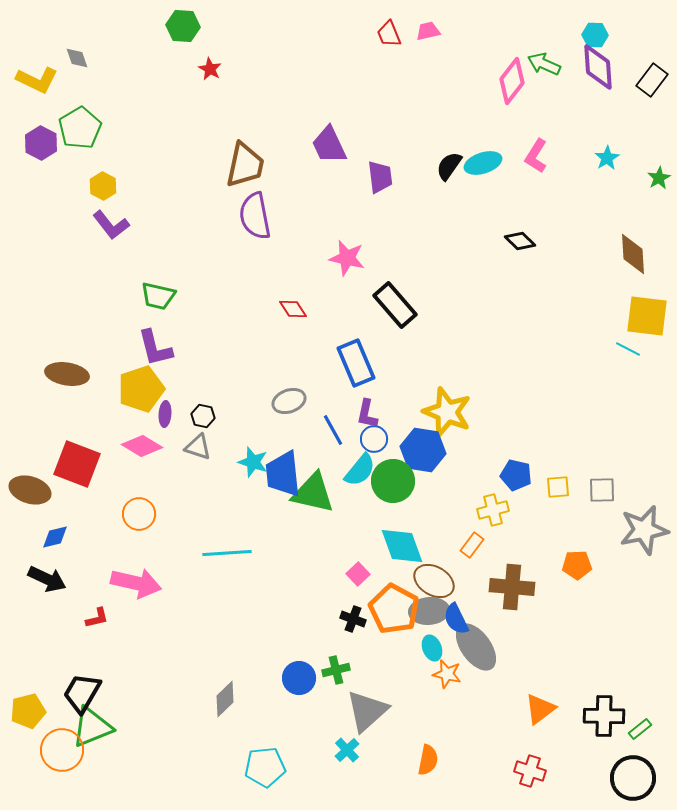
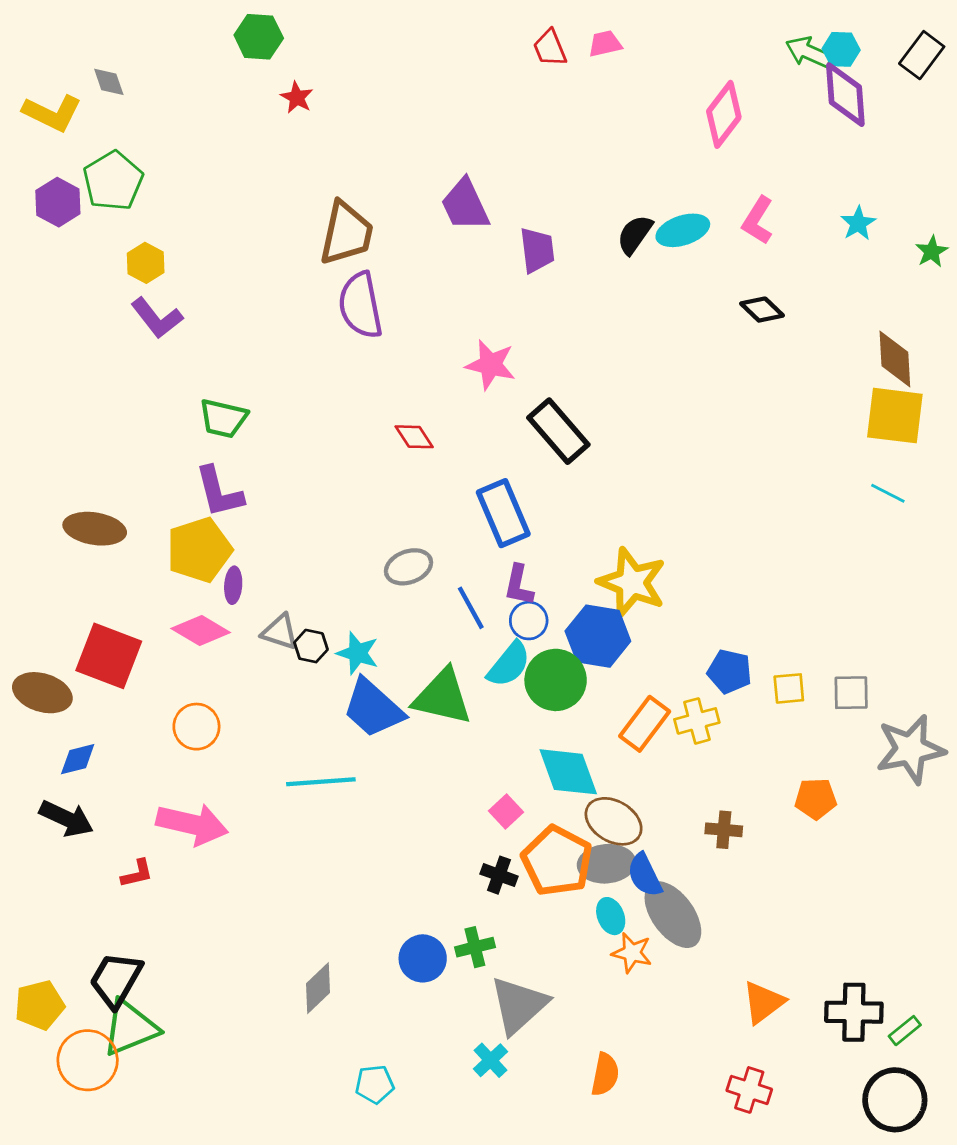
green arrow: (544, 64) -> (809, 52), moved
black rectangle: (652, 80) -> (922, 55), moved
black diamond: (520, 241) -> (762, 310), moved
yellow square: (647, 316) -> (895, 416), moved
black hexagon: (203, 416) -> (311, 646), moved
blue trapezoid: (283, 474) -> (373, 708), moved, turned -42
orange rectangle: (472, 545) -> (645, 724), moved, size x1.5
brown cross: (512, 587) -> (724, 830), size x0.6
cyan pentagon: (265, 767) -> (375, 1084), size x0.7

